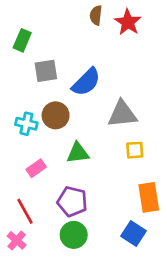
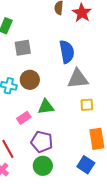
blue semicircle: (86, 82) -> (67, 52), moved, turned -55
pink rectangle: (36, 168) -> (24, 118), moved

